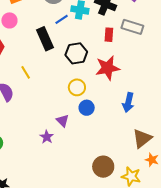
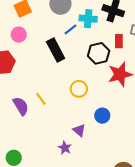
black hexagon: (76, 53) -> (99, 53), moved
yellow line: (26, 72) -> (41, 99), moved
yellow circle: (77, 87) -> (79, 89), moved

